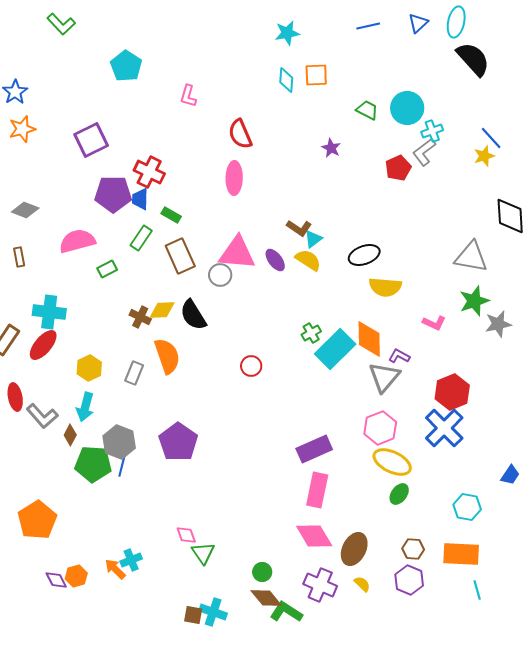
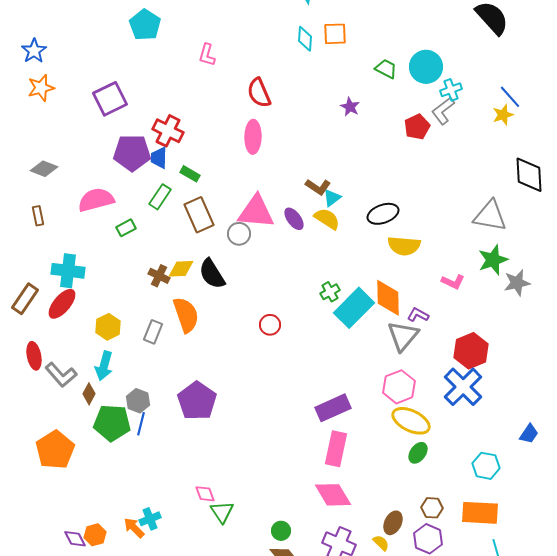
gray hexagon: (119, 442) -> (138, 401), size x0.7
orange pentagon: (37, 520) -> (55, 450), moved
brown ellipse: (354, 549) -> (393, 523), moved, size x0.7

